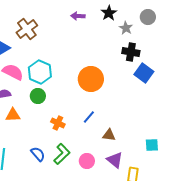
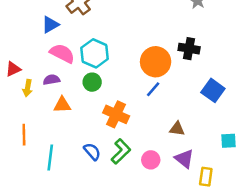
black cross: (131, 52) -> (189, 49), moved
blue square: (144, 73) -> (213, 90), moved
blue line: (89, 117) -> (153, 89), moved
orange cross: (58, 123) -> (116, 114), size x1.5

